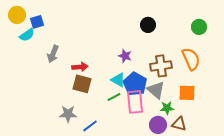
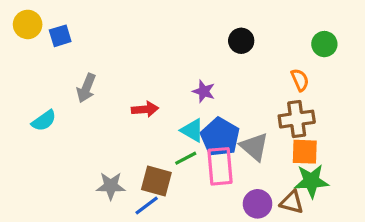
cyan semicircle: (27, 35) -> (44, 121), moved
orange semicircle: (191, 59) -> (300, 80), moved, size x0.6
brown cross: (161, 66) -> (297, 119), moved
red arrow: (80, 67) -> (145, 109), moved
brown square: (82, 84) -> (156, 181), moved
green star: (167, 108) -> (311, 181), moved, size x1.5

